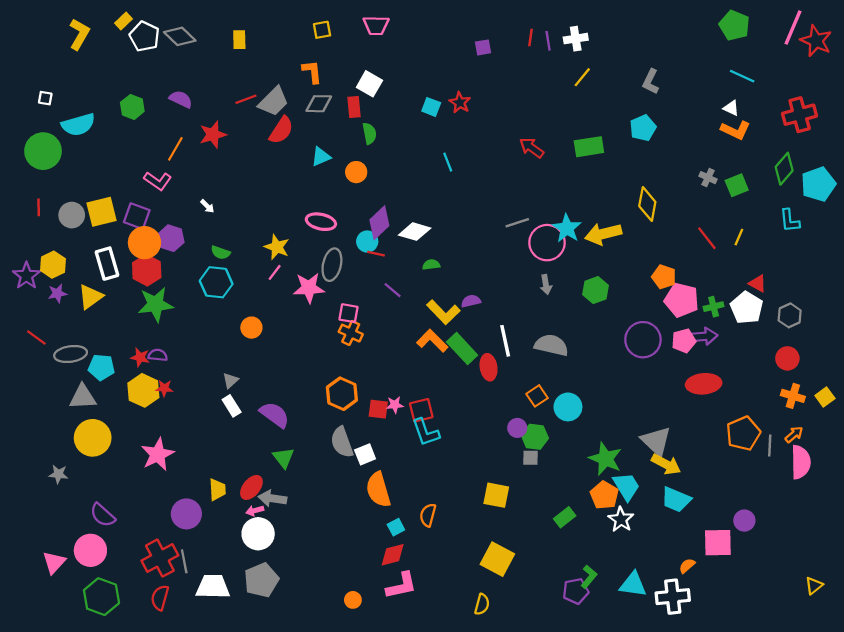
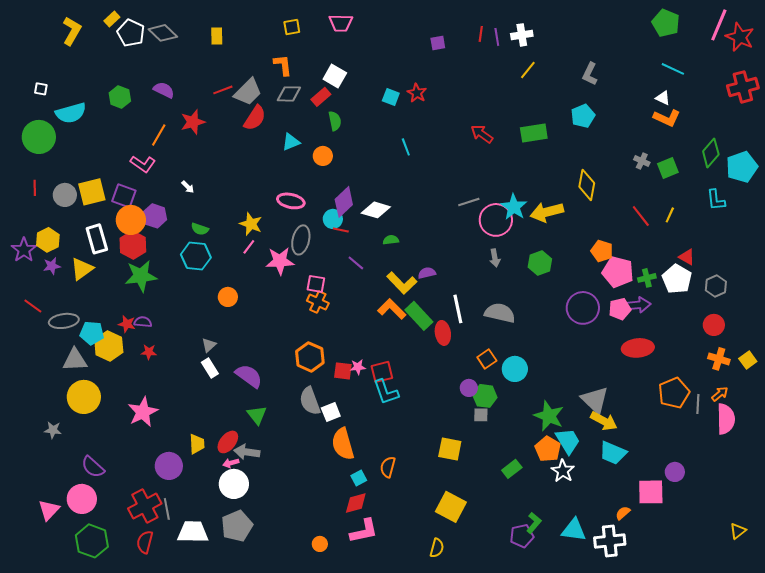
red rectangle: (354, 107) -> (321, 97), turned 54
red cross: (800, 115) -> (743, 87), moved
yellow hexagon: (143, 390) -> (109, 346), moved

